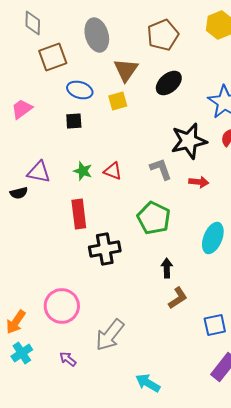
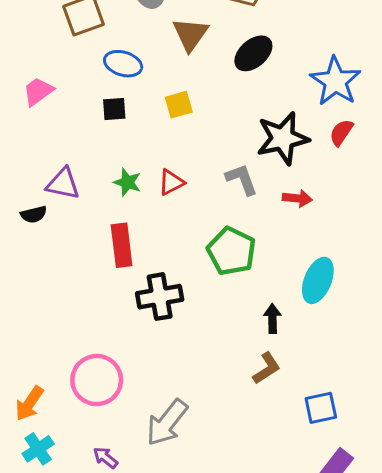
yellow square: (118, 101) -> (179, 105), moved
red triangle: (113, 171) -> (171, 182), turned -48
black arrow: (167, 268) -> (272, 318), moved

